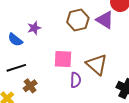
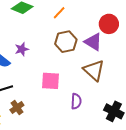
brown triangle: (97, 64) -> (94, 70), moved
purple semicircle: (76, 80) -> (76, 101), moved

